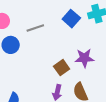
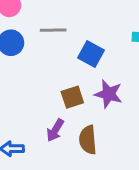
blue square: (71, 19) -> (91, 54), moved, turned -30

